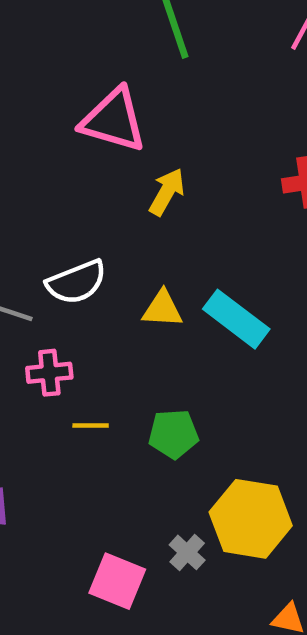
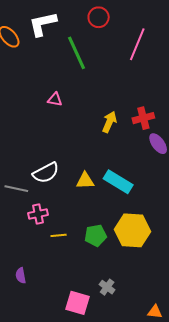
pink triangle: (113, 120) -> (55, 100), size x0.5
yellow arrow: (167, 192) -> (109, 122), moved
yellow hexagon: (251, 519) -> (132, 230), moved

